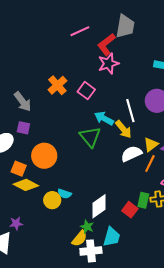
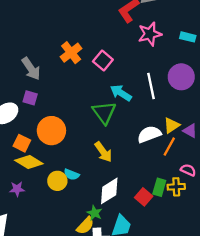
pink star: (108, 64) -> (150, 34), moved
yellow arrow: (124, 129) -> (103, 152), moved
purple star: (16, 224) -> (17, 189), moved

